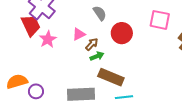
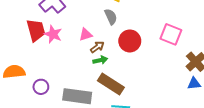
red trapezoid: (31, 25) -> (36, 30), moved
pink star: (48, 39) -> (53, 34), turned -30
purple circle: (36, 91) -> (41, 87), moved

